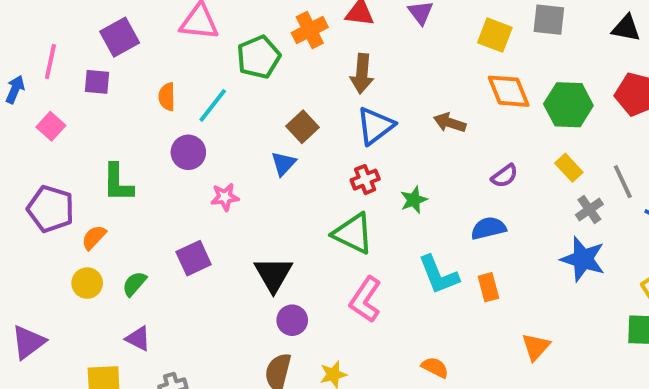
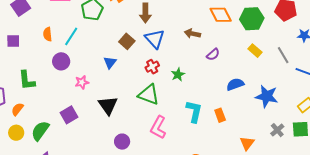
purple square: (97, 82) -> (13, 41), moved
blue triangle: (375, 126) -> (155, 39), turned -30
brown square: (303, 127) -> (127, 41), moved
purple semicircle: (504, 176) -> (213, 54), moved
gray cross: (589, 209) -> (277, 130), moved
blue semicircle: (488, 228) -> (235, 84), moved
black triangle: (273, 274) -> (108, 105), moved
cyan L-shape: (438, 275) -> (194, 111), turned -140
green semicircle: (134, 284) -> (40, 131), size x1.5

